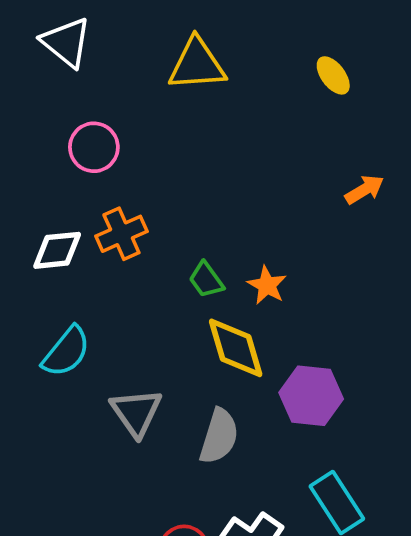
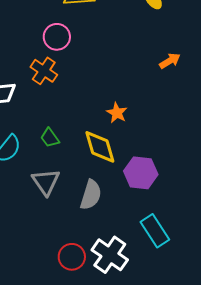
pink circle: (94, 147) -> (57, 37), moved
orange cross: (121, 234) -> (44, 71), moved, turned -32
green trapezoid: (206, 280) -> (50, 138), moved

